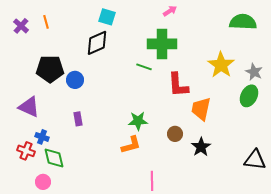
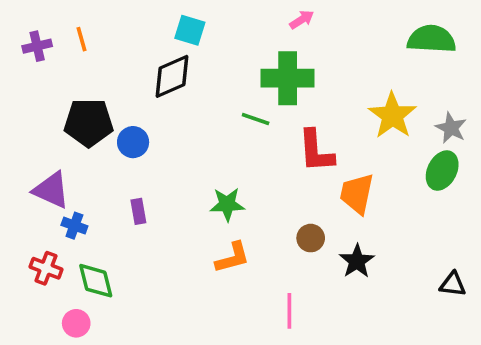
purple cross: (21, 26) -> (37, 46), turned 35
green star: (138, 121) -> (227, 204), moved
blue cross: (42, 137) -> (74, 226), moved
black triangle: (255, 160) -> (453, 284), size x0.7
pink line: (152, 181) -> (289, 311), moved

